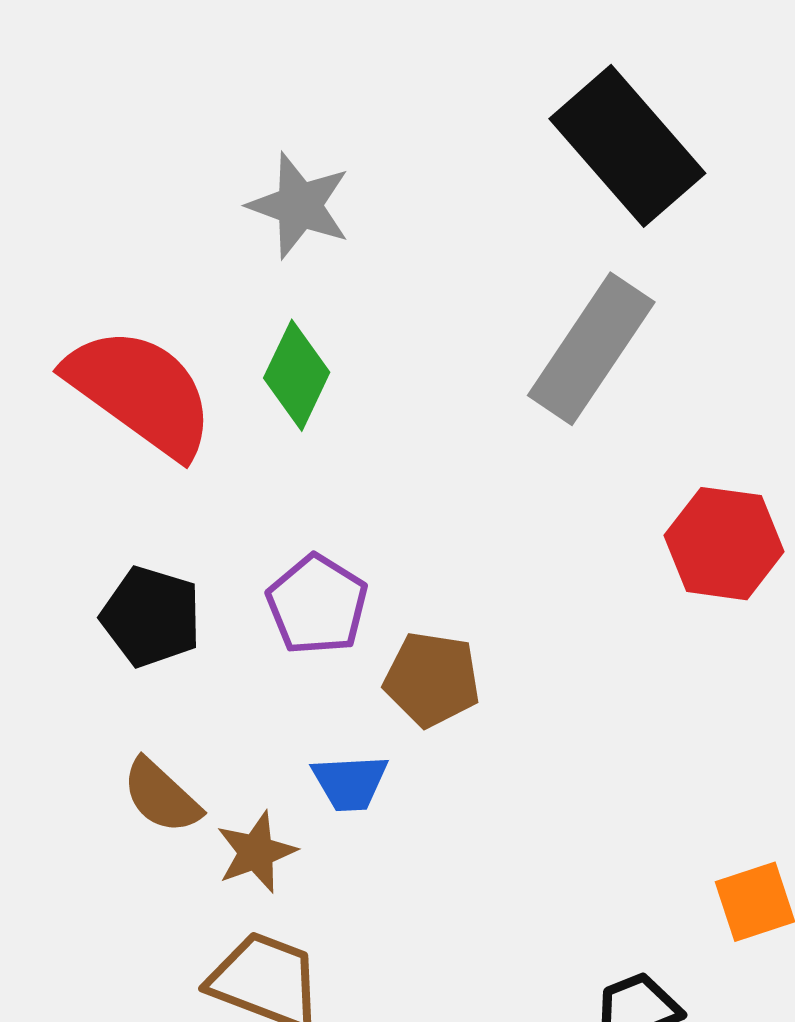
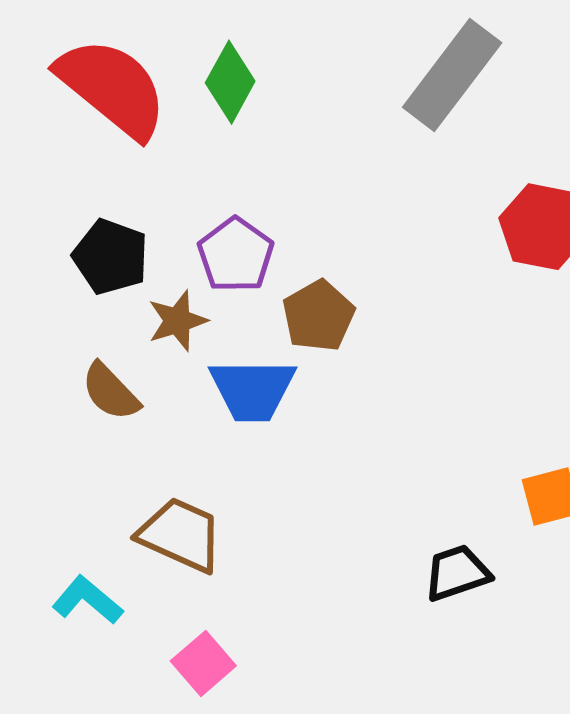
brown pentagon: (432, 679) -> (318, 316), turned 30
blue trapezoid: (350, 783) -> (252, 390), size x1.5
brown star: (256, 852) -> (177, 321), moved

